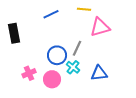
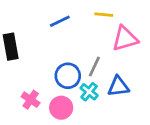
pink cross: (29, 73) -> (31, 100), turned -32
blue triangle: (99, 73) -> (118, 86), moved

